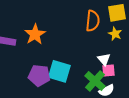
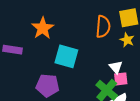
orange star: (35, 34) -> (43, 28), moved
cyan square: (59, 71) -> (66, 56), moved

